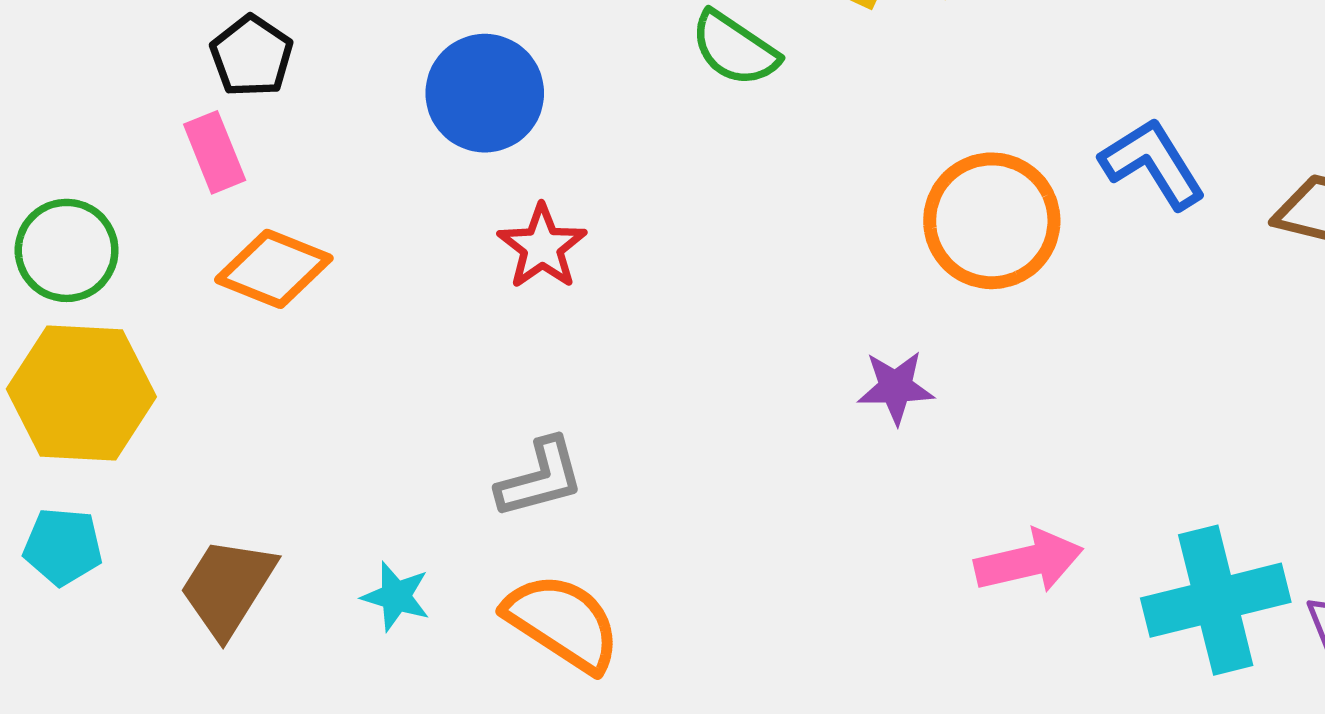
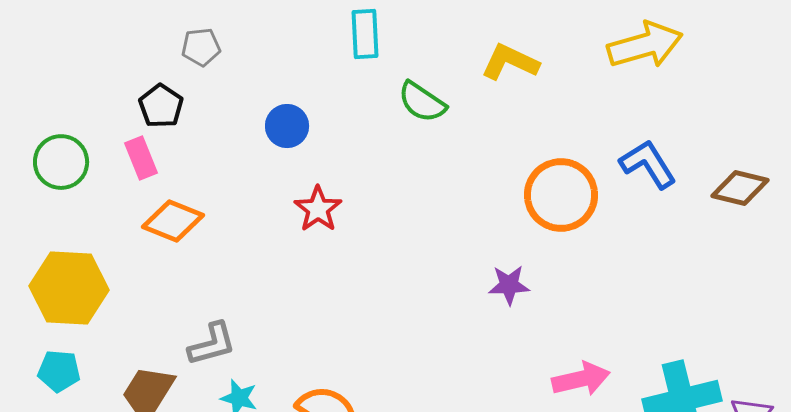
blue circle: (485, 93) -> (287, 126), size x0.7
green circle: (67, 250) -> (61, 162), moved
gray L-shape: (540, 478) -> (212, 344), moved

